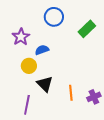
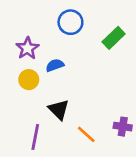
yellow circle: (29, 66) -> (29, 80), moved
orange line: (71, 93) -> (86, 134), moved, turned -42
purple cross: (94, 97) -> (123, 127), turned 32

